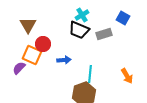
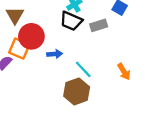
red circle: (43, 44) -> (31, 36), size x1.5
cyan line: (90, 74) -> (83, 69), turned -48

